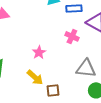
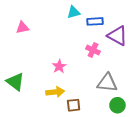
yellow arrow: (35, 77) -> (55, 92), turned -48

